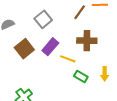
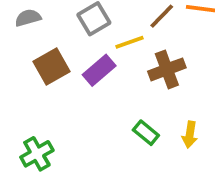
brown cross: (87, 41) -> (167, 69), turned -30
yellow line: (68, 59) -> (130, 42), moved, turned -49

